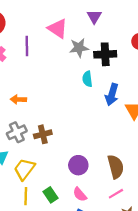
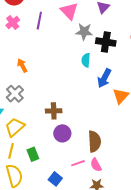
orange arrow: (18, 99) -> (22, 66), turned 48
gray cross: (17, 132) -> (15, 94), turned -30
brown cross: (43, 134) -> (54, 111), moved
pink semicircle: (80, 194) -> (96, 165), moved
pink line: (116, 194) -> (78, 163), moved

